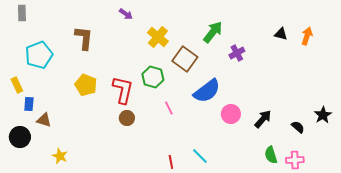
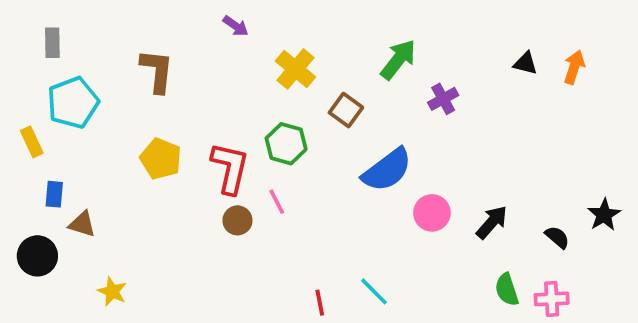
gray rectangle: (22, 13) -> (52, 43), moved
brown square: (185, 59) -> (346, 110), size x0.7
yellow rectangle: (17, 85) -> (32, 142), moved
pink line: (169, 108) -> (277, 202), moved

